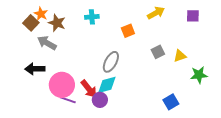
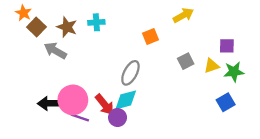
orange star: (41, 14) -> (24, 13), moved
purple square: (193, 16) -> (227, 46), moved
cyan cross: (92, 17) -> (96, 22), moved
black arrow: (35, 69) -> (49, 103), moved
green star: (199, 75) -> (234, 72), moved
blue square: (171, 102) -> (226, 102), moved

